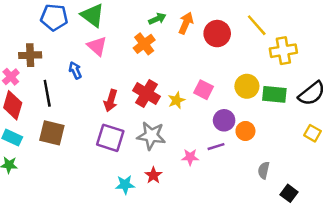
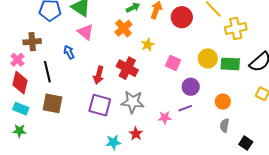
yellow star: (176, 100) -> (148, 45), moved
orange circle: (245, 131) -> (223, 102), moved

